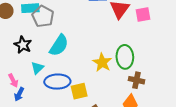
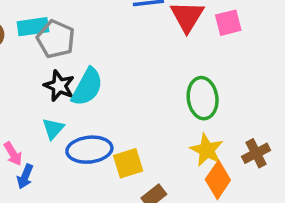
black star: (23, 45) -> (59, 86), moved
yellow star: (102, 62) -> (207, 150), moved
brown cross: (136, 80) -> (256, 153), moved, turned -35

